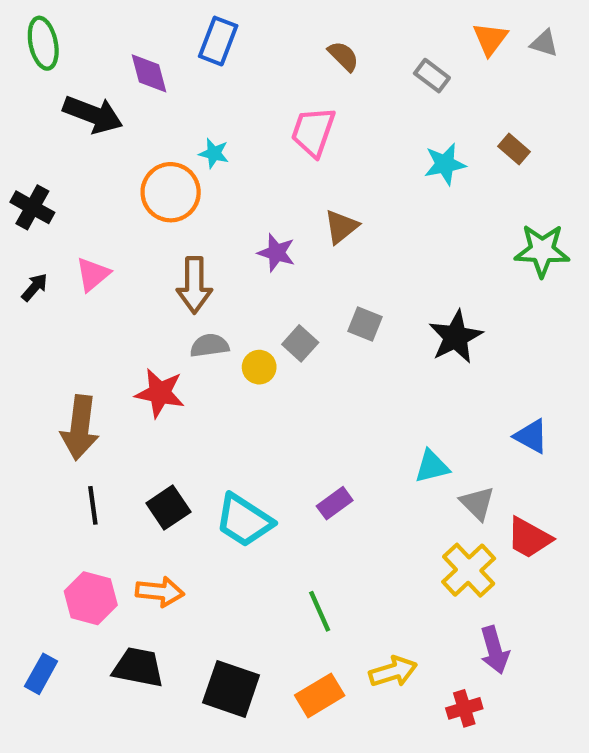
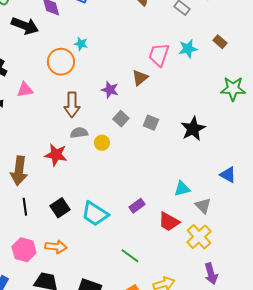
pink trapezoid: (313, 132) -> (159, 55), moved
pink triangle: (93, 274) -> (25, 90), moved, turned 30
gray square: (300, 343) -> (121, 119), moved
red trapezoid: (529, 538) -> (169, 222), moved
green line: (320, 611) -> (130, 256), turned -30

